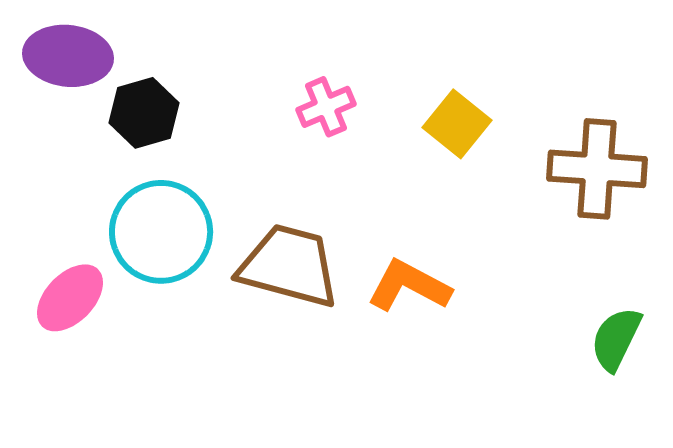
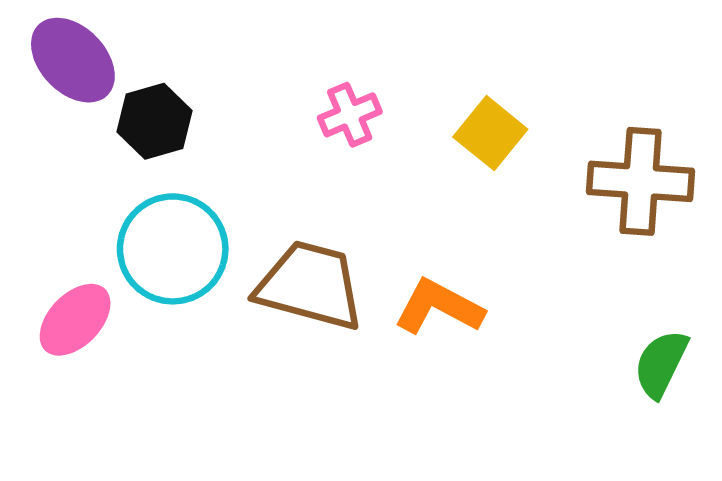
purple ellipse: (68, 56) -> (73, 60), turned 40

